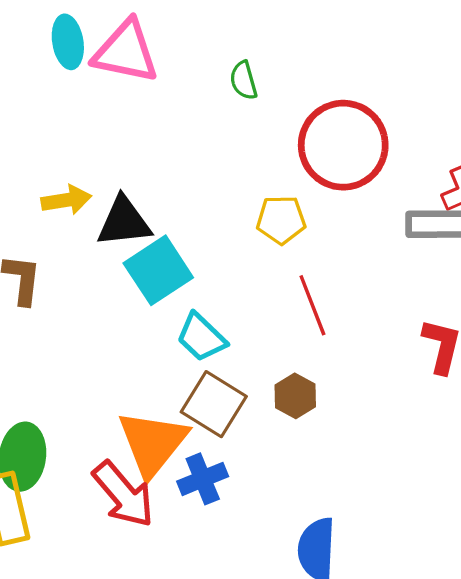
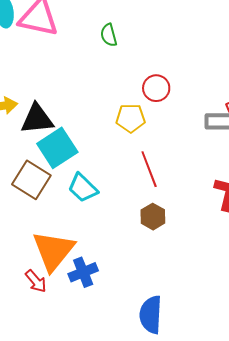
red circle: (343, 145) -> (156, 88), moved, size x0.5
brown hexagon: (295, 396) -> (153, 217), moved
brown square: (214, 404) -> (31, 180), moved
red arrow: (123, 494) -> (36, 281), size x0.6

